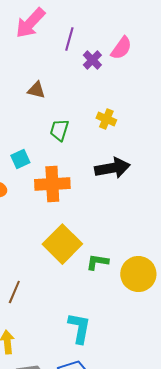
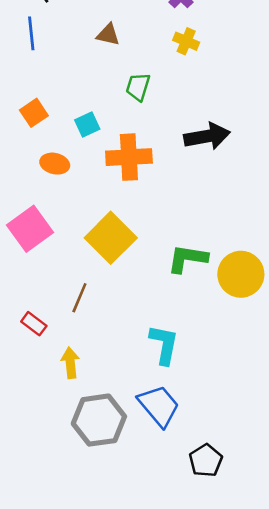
yellow cross: (106, 119) -> (186, 41), moved
yellow square: (62, 244) -> (111, 238), moved
green L-shape: (97, 262) -> (187, 259), size x1.4

